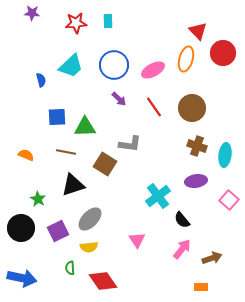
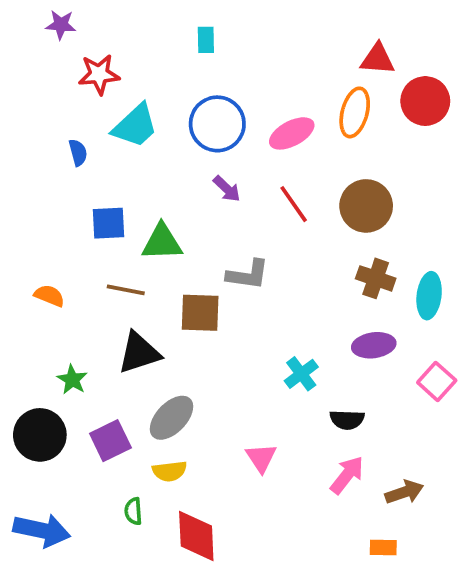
red star: (76, 23) -> (99, 74), moved
red triangle: (198, 31) -> (378, 59), turned -42
brown square: (105, 164) -> (200, 313), turned -30
cyan cross: (158, 196) -> (301, 374), size x0.7
black semicircle: (182, 220) -> (347, 420), turned -48
red diamond: (103, 281) -> (196, 536), turned 32

